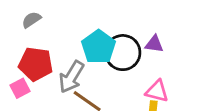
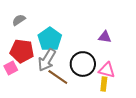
cyan pentagon: (99, 47) -> (50, 39), moved
black circle: (123, 53) -> (83, 64), moved

